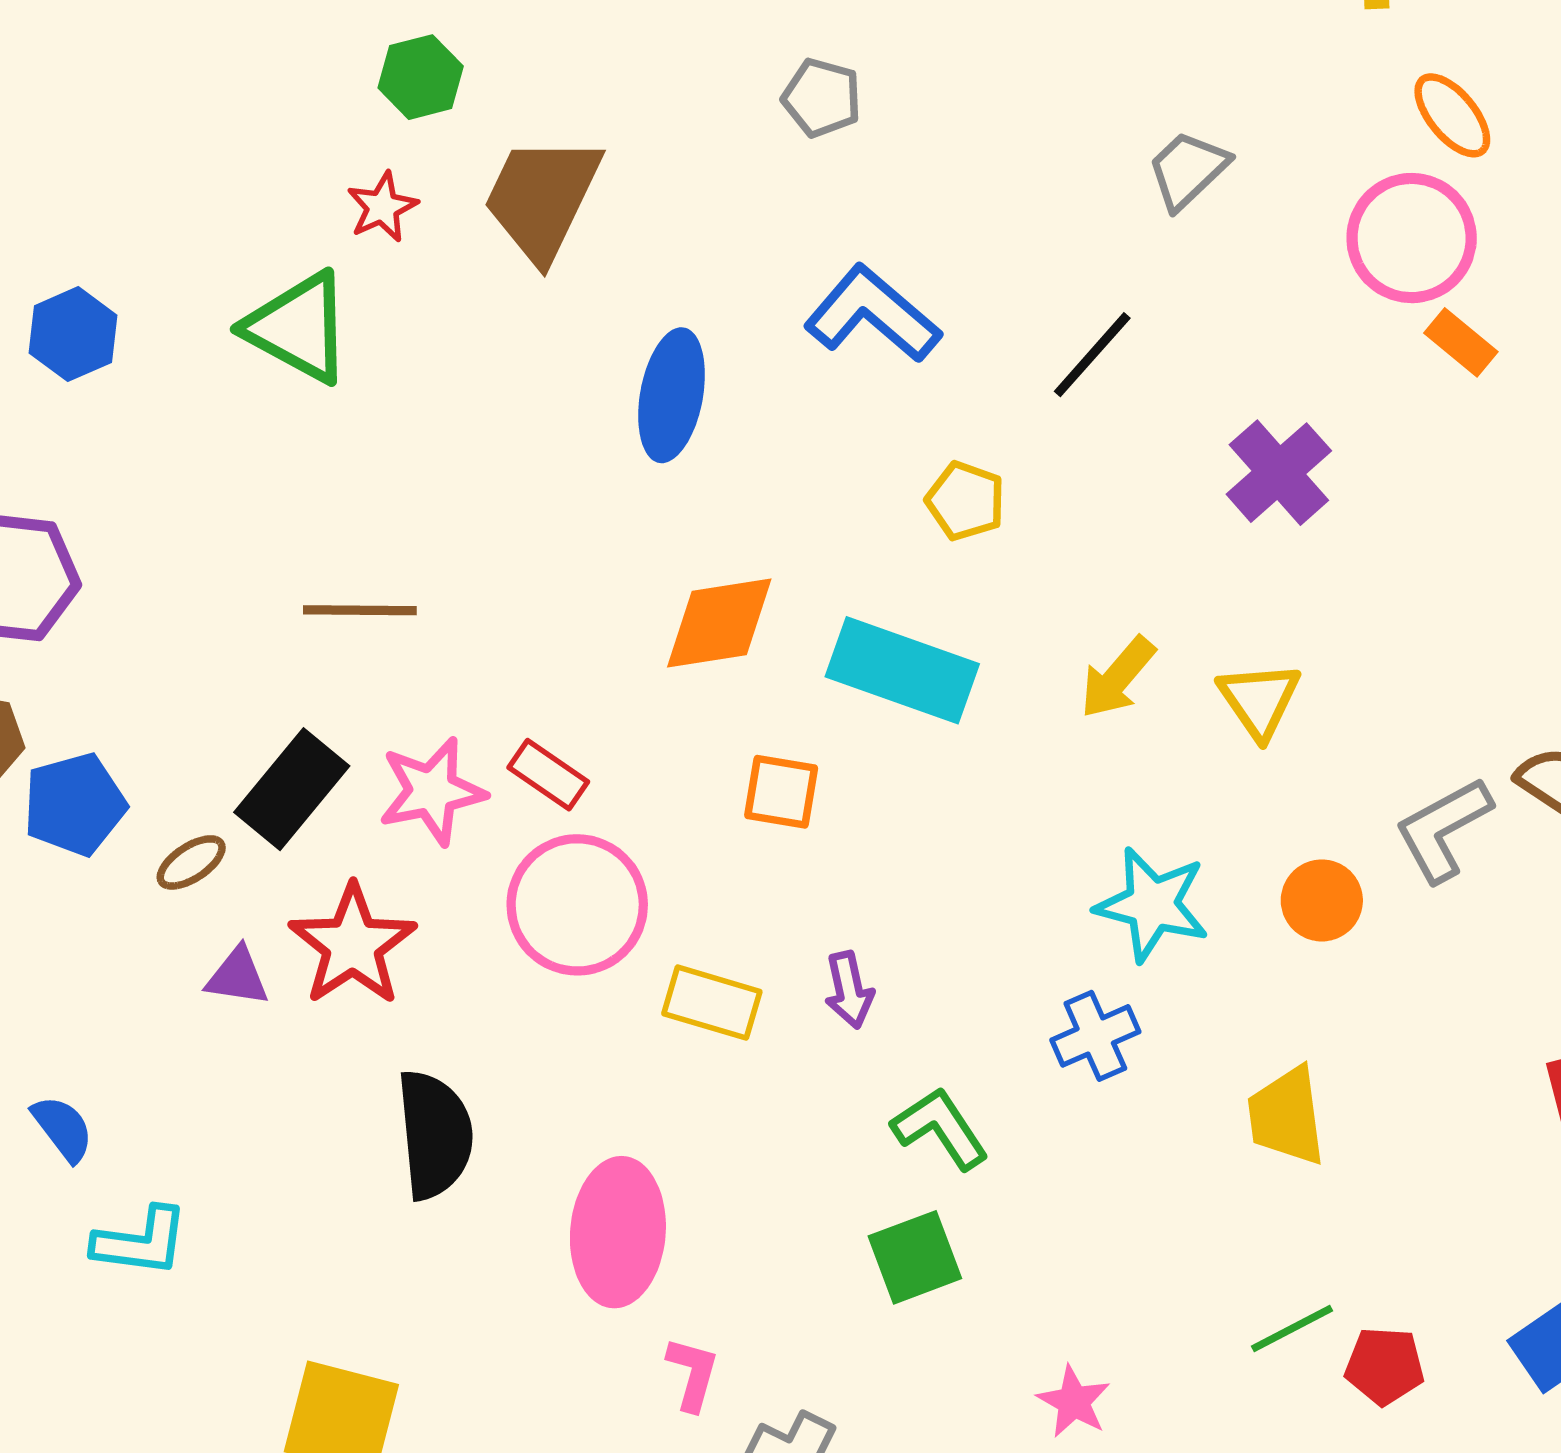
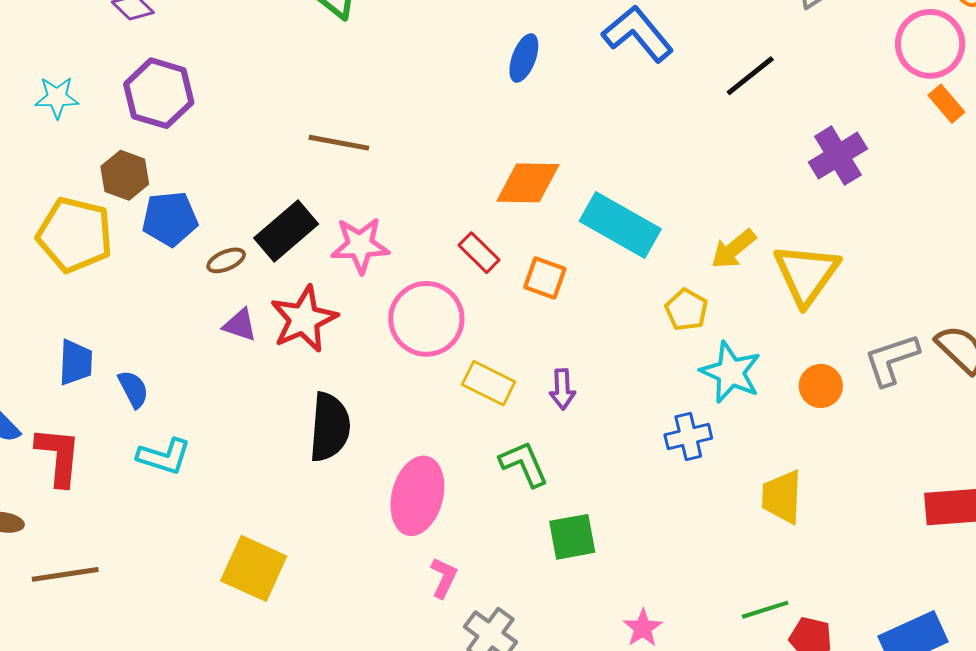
blue ellipse: (672, 395) -> (524, 58), size x0.7
yellow pentagon: (966, 501) -> (686, 310), moved
yellow triangle: (1259, 700) -> (806, 274), size x1.5
red rectangle: (548, 775) -> (479, 253), moved
green L-shape: (940, 1128) -> (524, 464), moved

